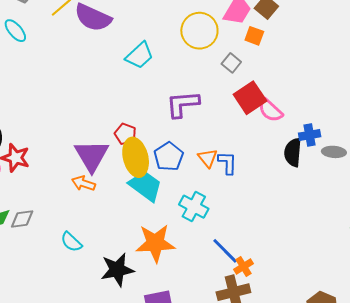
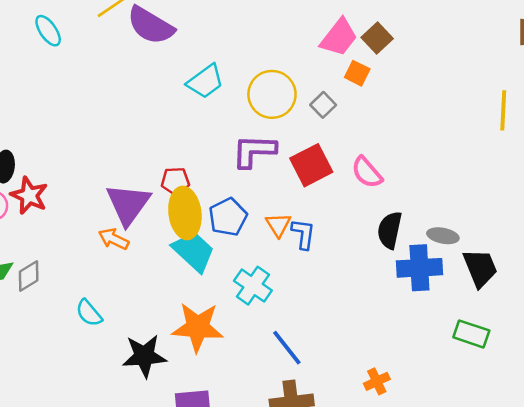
yellow circle: (199, 31) -> (272, 94), moved
red square: (250, 98) -> (311, 165), moved
red pentagon: (125, 134) -> (175, 181), turned -30
blue cross: (310, 135) -> (419, 268), moved, size x1.6
gray diamond: (22, 219) -> (29, 276), turned -30
orange cross: (243, 267) -> (377, 381), moved

